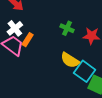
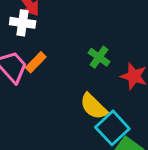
white cross: (15, 28) -> (23, 23), moved, turned 35

